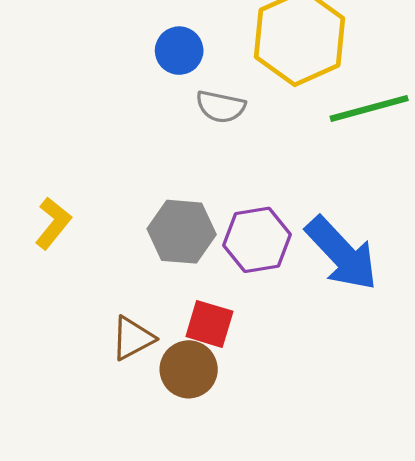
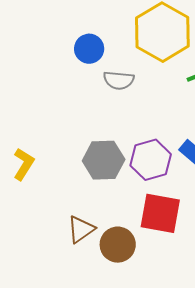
red square: (209, 324) -> (160, 213), moved, size x1.4

